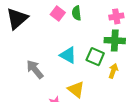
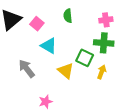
pink square: (58, 14) -> (37, 24), moved
cyan triangle: (68, 55) -> (49, 46), moved
yellow triangle: (76, 89) -> (66, 71), moved

